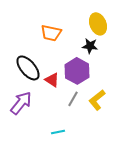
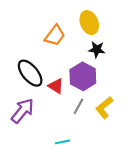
yellow ellipse: (98, 24) -> (89, 23), moved
orange trapezoid: (51, 33) -> (55, 35), turned -65

